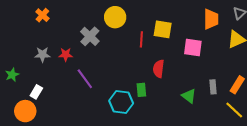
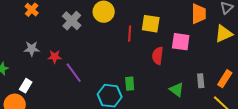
gray cross: (90, 36) -> (72, 21), moved
red star: (66, 55) -> (55, 57), moved
red semicircle: (159, 69) -> (158, 56), moved

